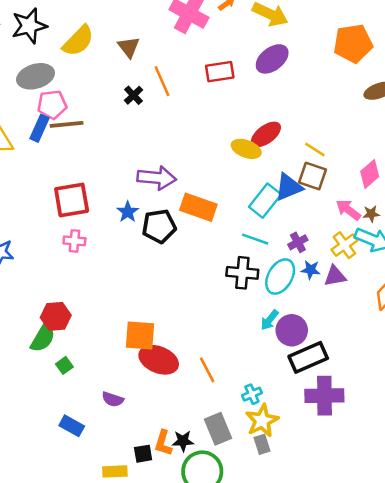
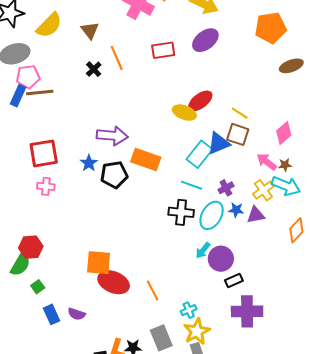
black rectangle: (308, 357) -> (234, 280), size x0.6
blue rectangle: (72, 426) -> (51, 314), moved, turned 36

